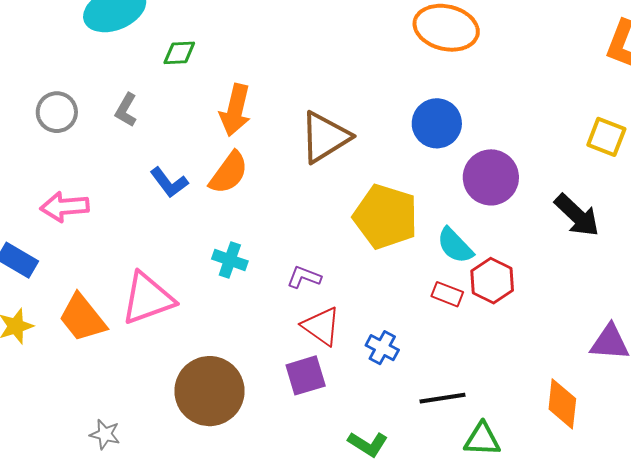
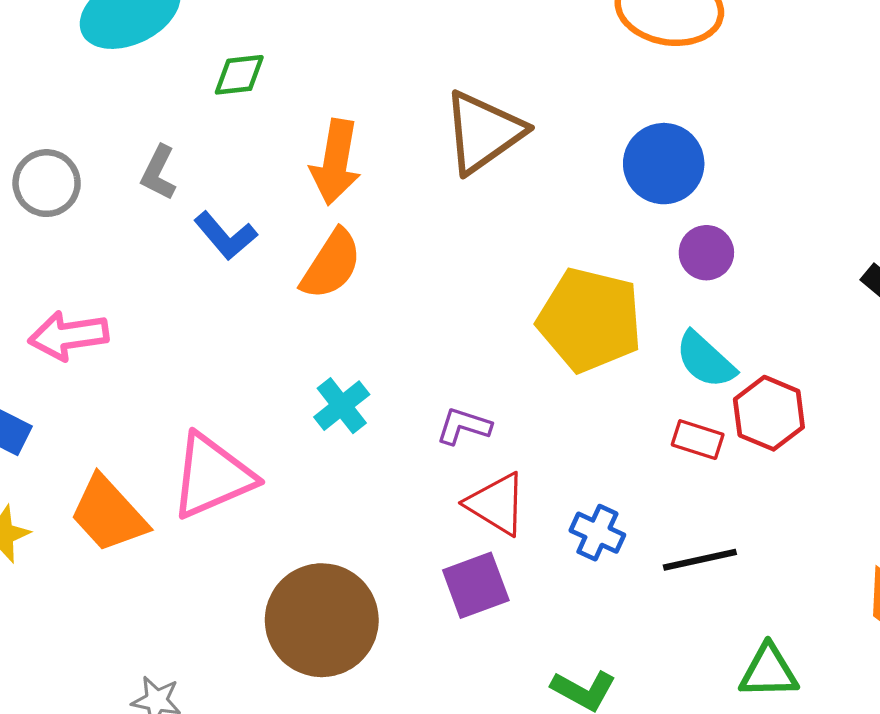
brown triangle: (325, 137) -> (483, 132), moved
purple circle: (491, 177) -> (706, 253), moved, size x0.6
blue L-shape: (169, 182) -> (226, 236), moved
cyan cross: (230, 260) -> (342, 406), turned 36
black line: (442, 398) -> (700, 560), moved

